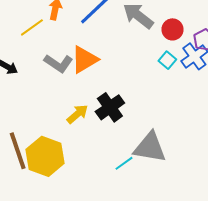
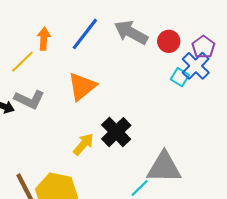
cyan square: (167, 60) -> (180, 77), moved
gray L-shape: (58, 63) -> (29, 99), moved

